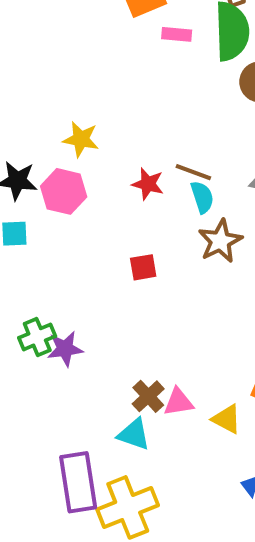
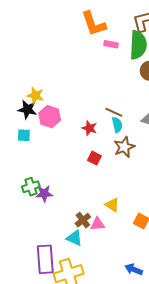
yellow star: (81, 139) -> (35, 95), moved
red star: (148, 184) -> (89, 128), moved
red square: (143, 267) -> (94, 158), moved, turned 32
yellow triangle: (227, 419) -> (112, 205), moved

